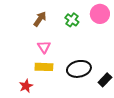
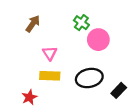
pink circle: (100, 14) -> (98, 40), moved
brown arrow: (40, 19) -> (33, 24), moved

